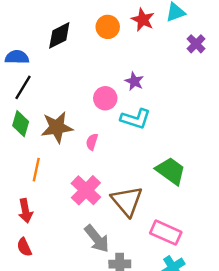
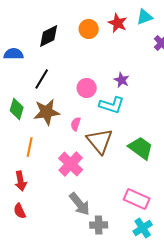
purple star: (134, 81) -> (122, 80), moved
black line: (23, 87) -> (42, 79), moved
brown triangle: (127, 201) -> (100, 141), moved

